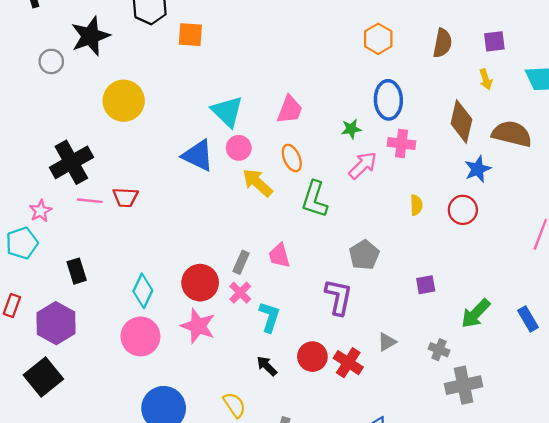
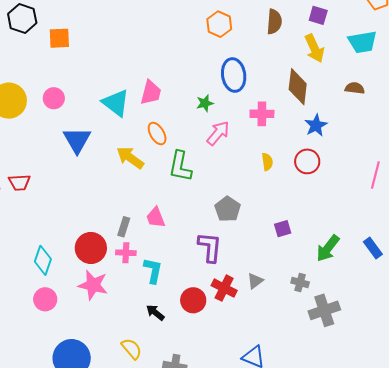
purple square: (494, 41) -> (318, 15), turned 30
yellow arrow: (486, 79) -> (314, 48), size x1.6
cyan triangle: (227, 111) -> (116, 103), moved
brown semicircle: (512, 134) -> (355, 88), moved, size x0.6
pink cross: (401, 144) -> (262, 114), moved
pink circle: (239, 148) -> (54, 98), moved
blue triangle: (198, 155) -> (77, 140), turned 40
pink cross: (240, 293) -> (126, 253), turned -36
pink circle: (140, 336) -> (45, 299), size x0.7
red cross: (348, 363) -> (224, 288), moved

